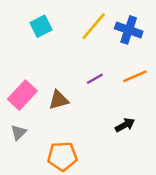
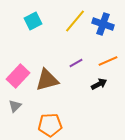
brown triangle: (59, 100) -> (47, 80), size x1.4
black arrow: (125, 125) -> (99, 84), moved

